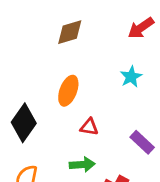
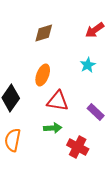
red triangle: (89, 127) -> (58, 101), size x1.6

